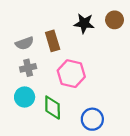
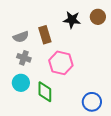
gray cross: (28, 68) -> (24, 58), turned 32
blue circle: (92, 119) -> (92, 102), moved

